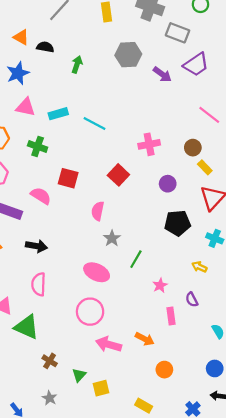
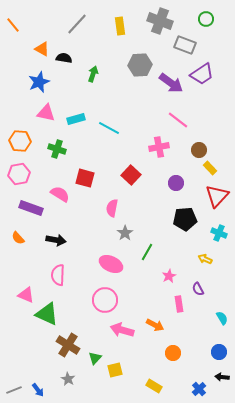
purple arrow: (162, 74) -> (171, 83), size x1.4
pink line: (209, 115) -> (178, 120), moved
brown cross: (50, 361) -> (68, 345), size x1.6

